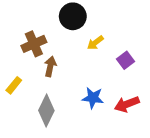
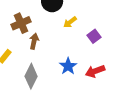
blue star: (93, 98) -> (68, 66), turned 30

